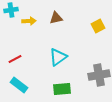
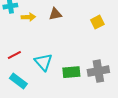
cyan triangle: (58, 57) -> (43, 62), moved, turned -36
green rectangle: (62, 89) -> (71, 72), moved

